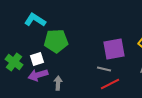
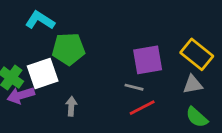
white square: (37, 59) -> (43, 73), size x1.6
purple arrow: (38, 75) -> (21, 95), moved

